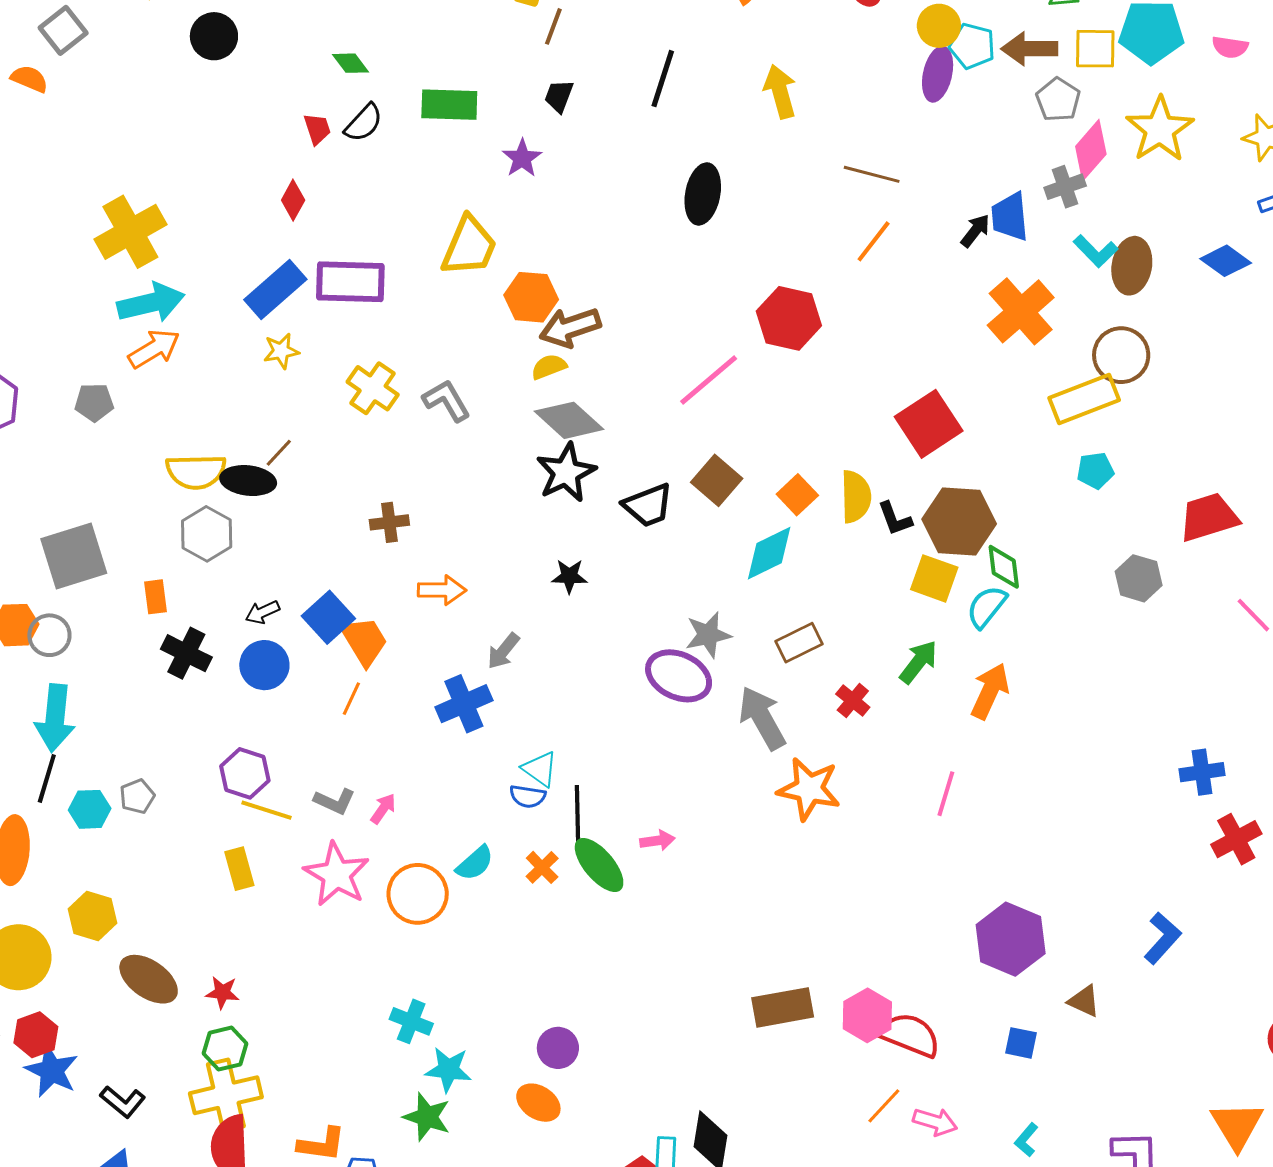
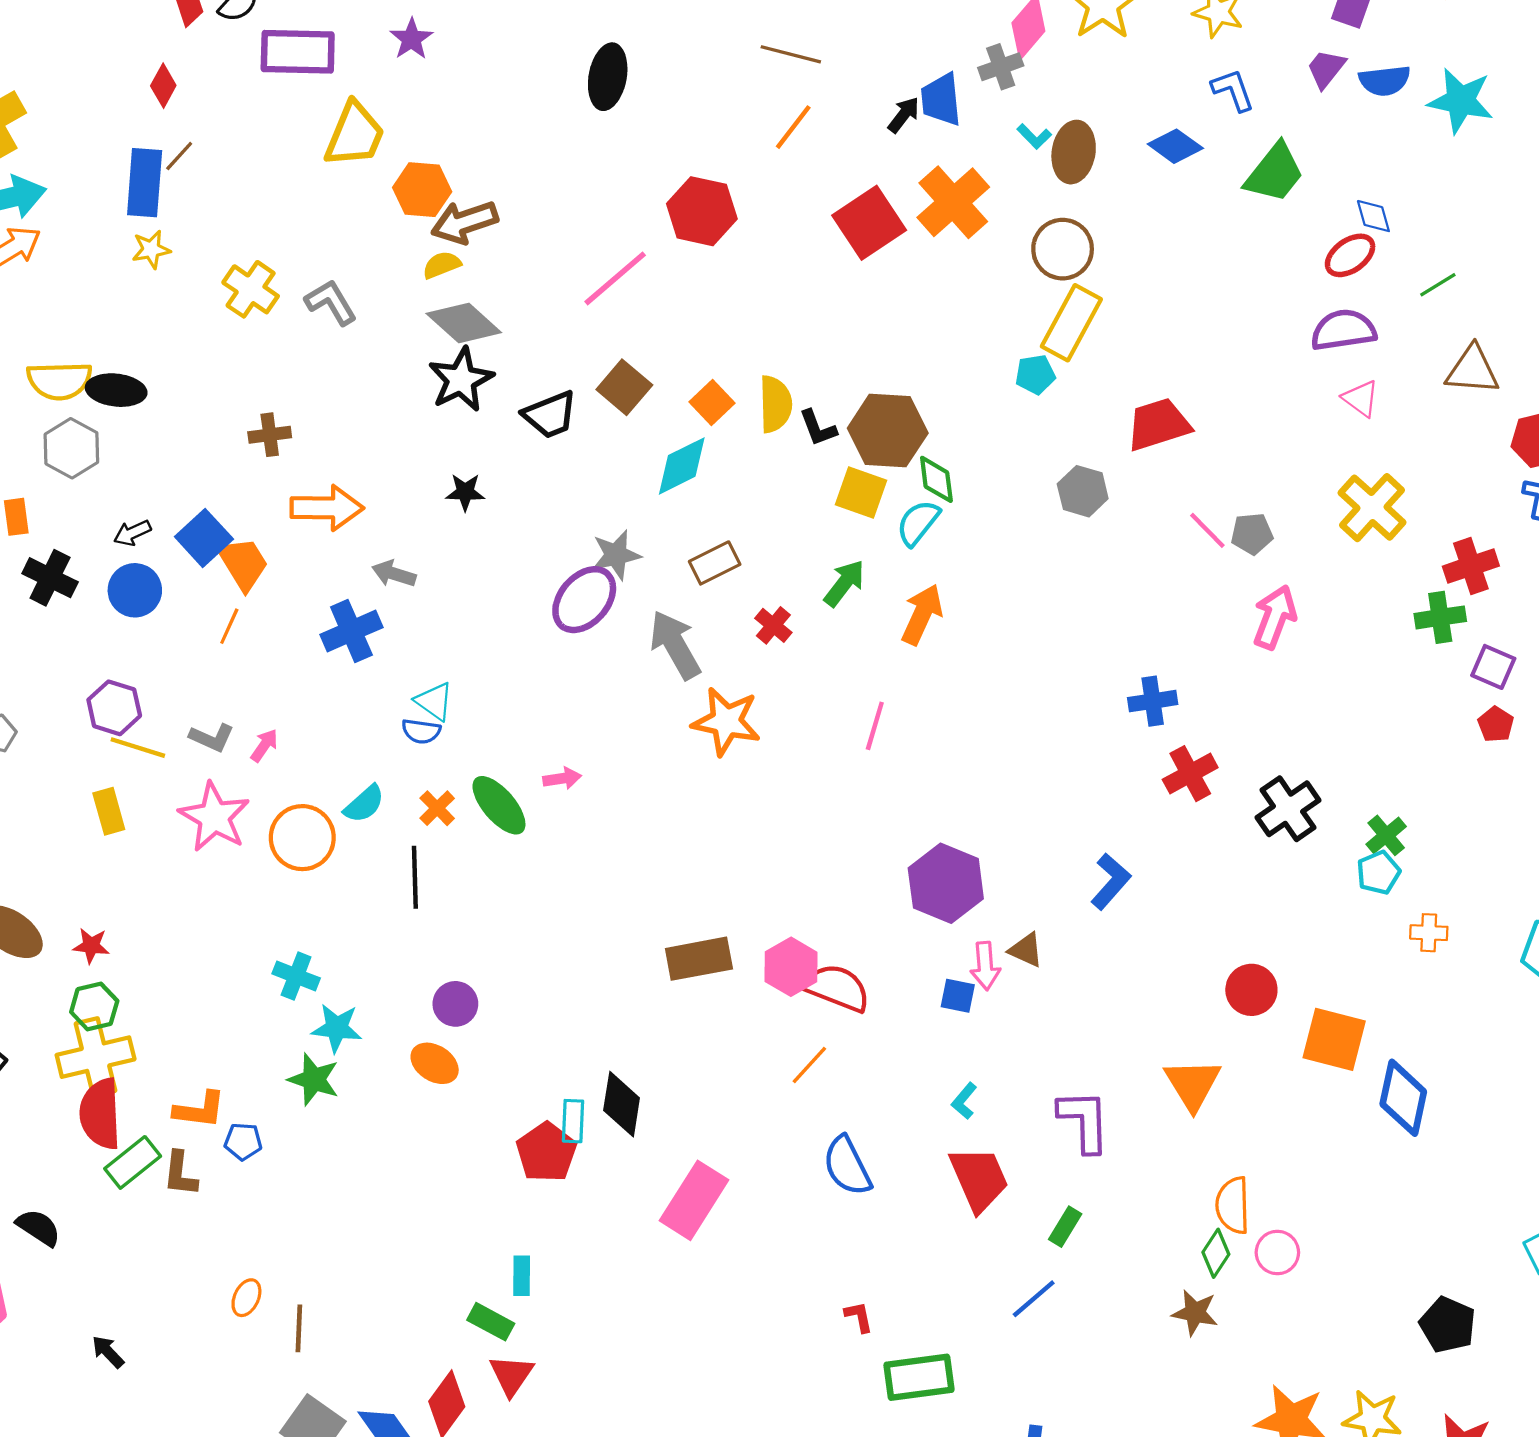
cyan L-shape: (1096, 251) -> (1034, 136), size x0.7
purple rectangle: (350, 282) -> (298, 52), moved
blue rectangle: (275, 289) -> (145, 183), turned -44
yellow rectangle: (1084, 399) -> (1071, 323), moved, turned -40
red square: (929, 424) -> (869, 223), moved
brown line: (279, 453) -> (179, 156), moved
orange arrow: (442, 590) -> (327, 508), size x1.4
gray arrow: (503, 651) -> (394, 574), turned 69
purple ellipse: (679, 676) -> (584, 600), turned -74
black line: (577, 814) -> (415, 877), moved
pink arrow: (935, 1122) -> (985, 966), moved, turned 69

